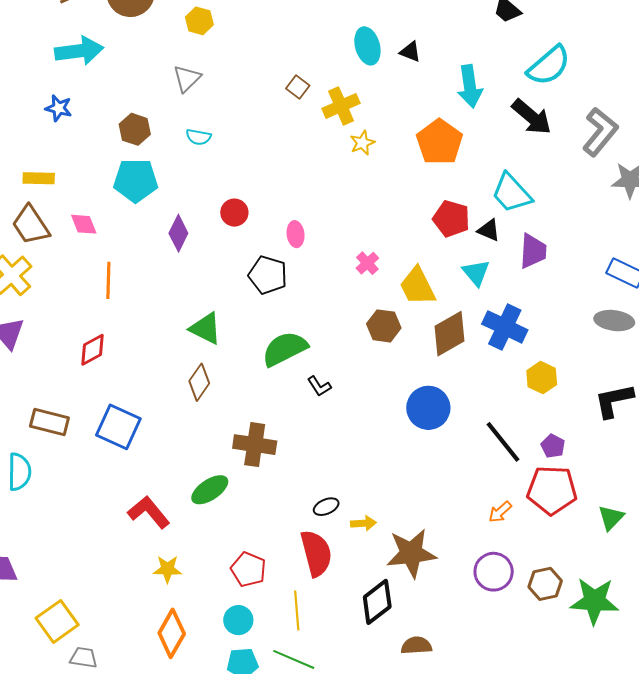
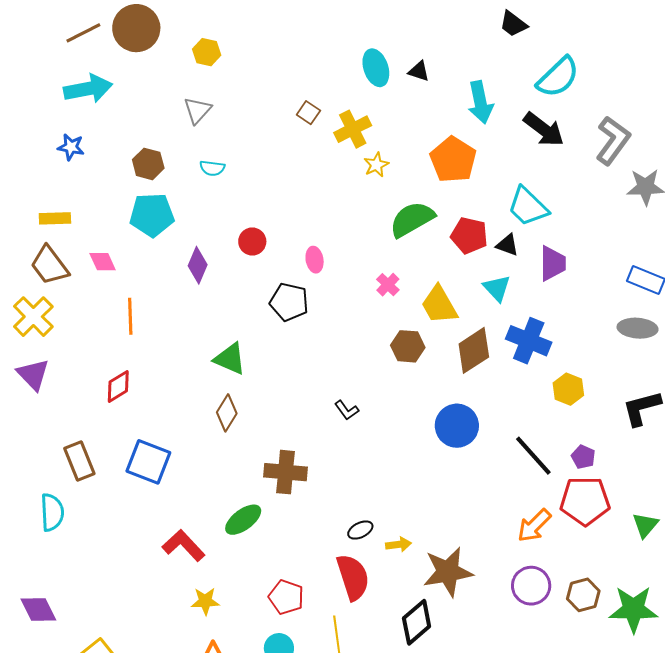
green semicircle: (285, 349) -> (412, 219), moved
brown rectangle: (49, 422) -> (79, 461), turned 57
orange arrow: (500, 512) -> (534, 526), size x1.5

